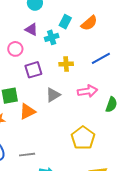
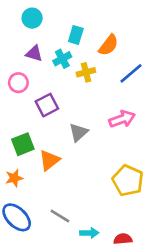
orange semicircle: (89, 23) -> (108, 45), moved
yellow cross: (66, 64) -> (86, 72), moved
gray line: (27, 155) -> (60, 216), turned 49

